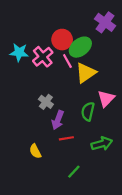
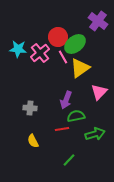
gray cross: (46, 102) -> (30, 108), moved, turned -32
green semicircle: (88, 111) -> (76, 116), moved, turned 66
purple arrow: (58, 120) -> (66, 100), moved

